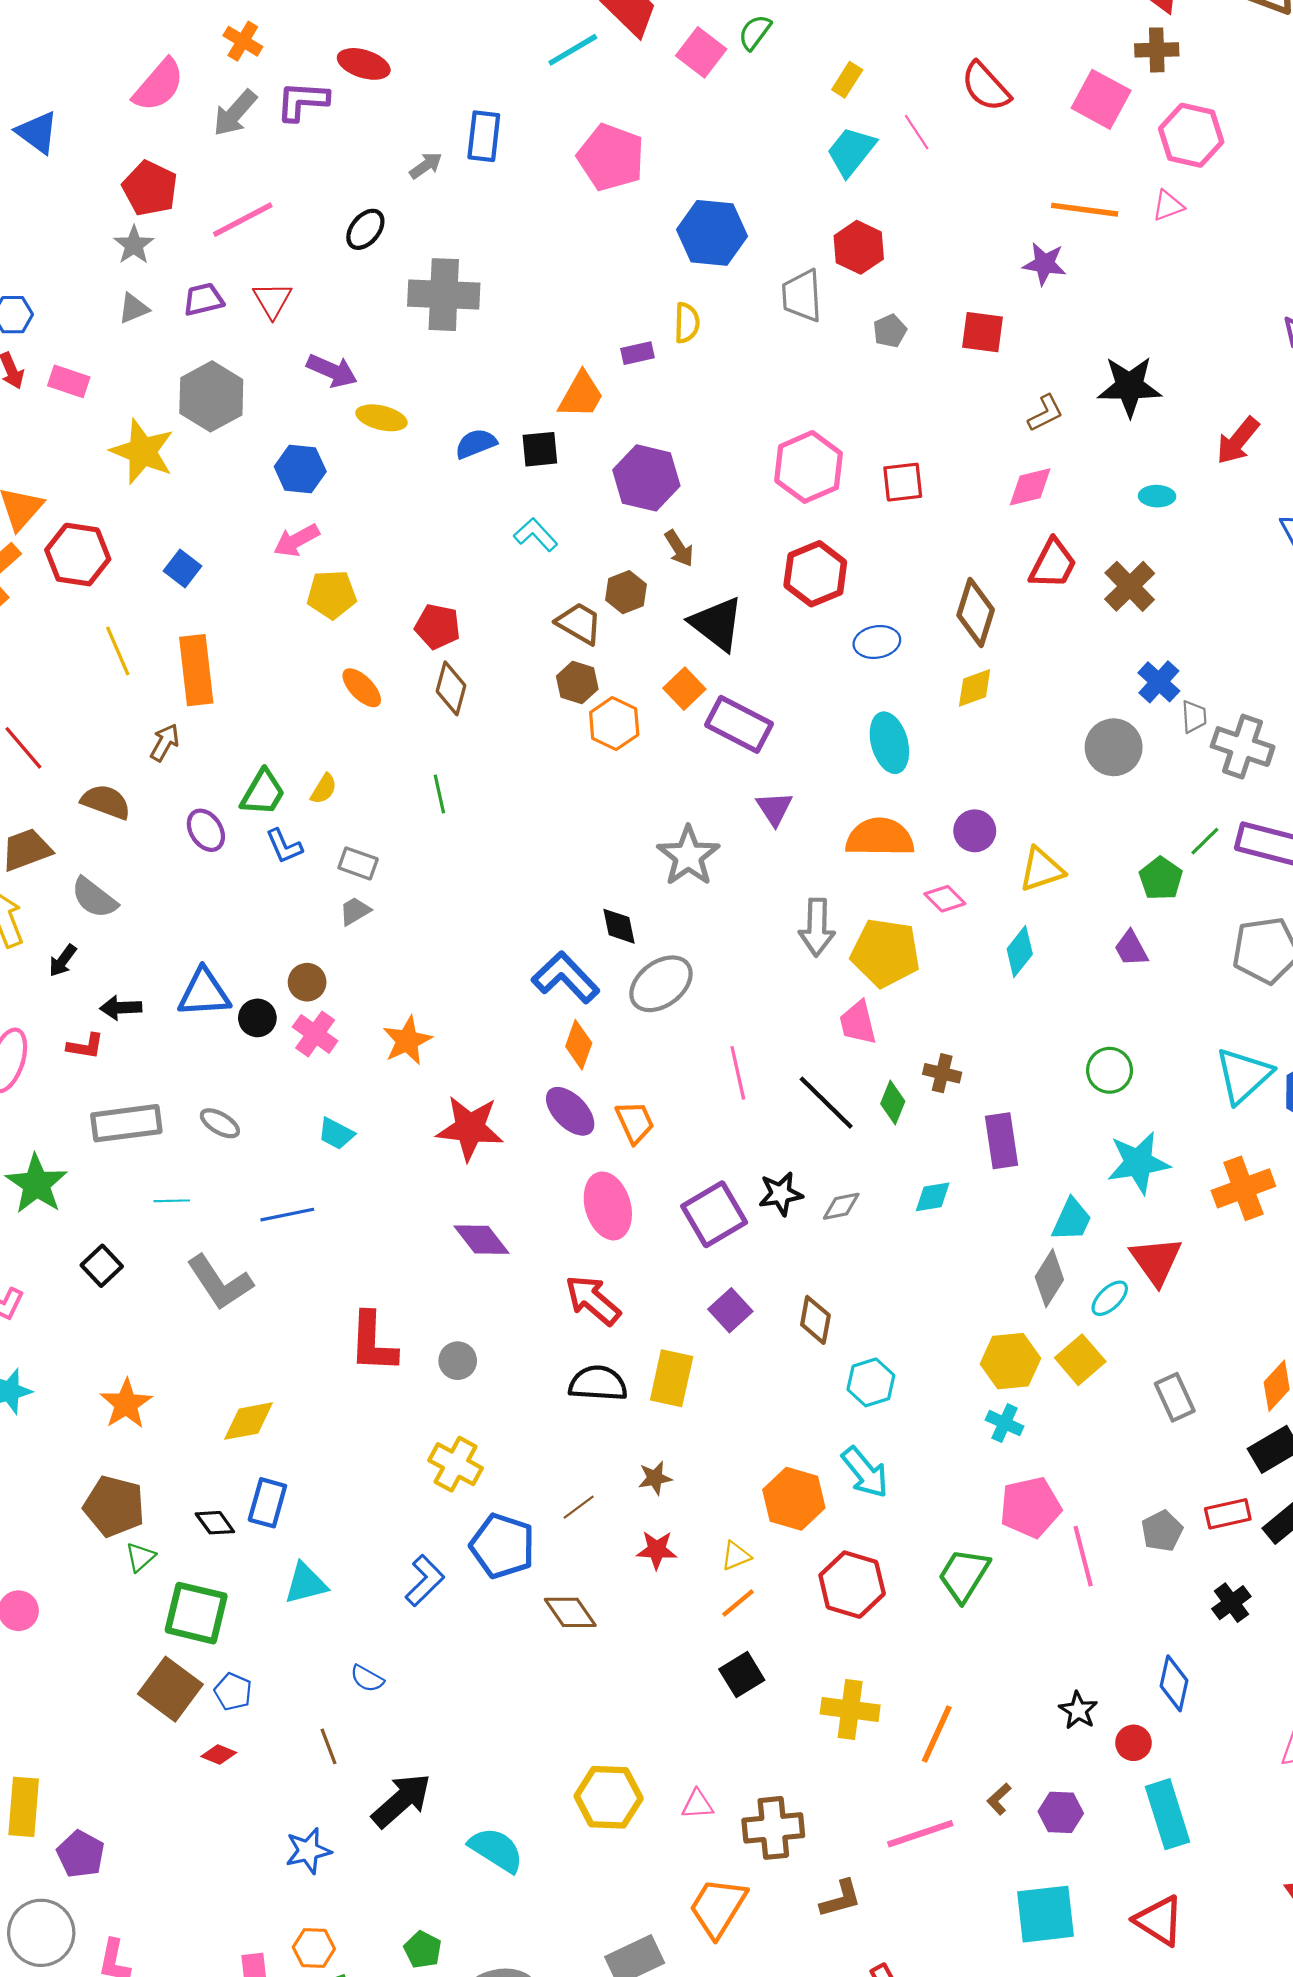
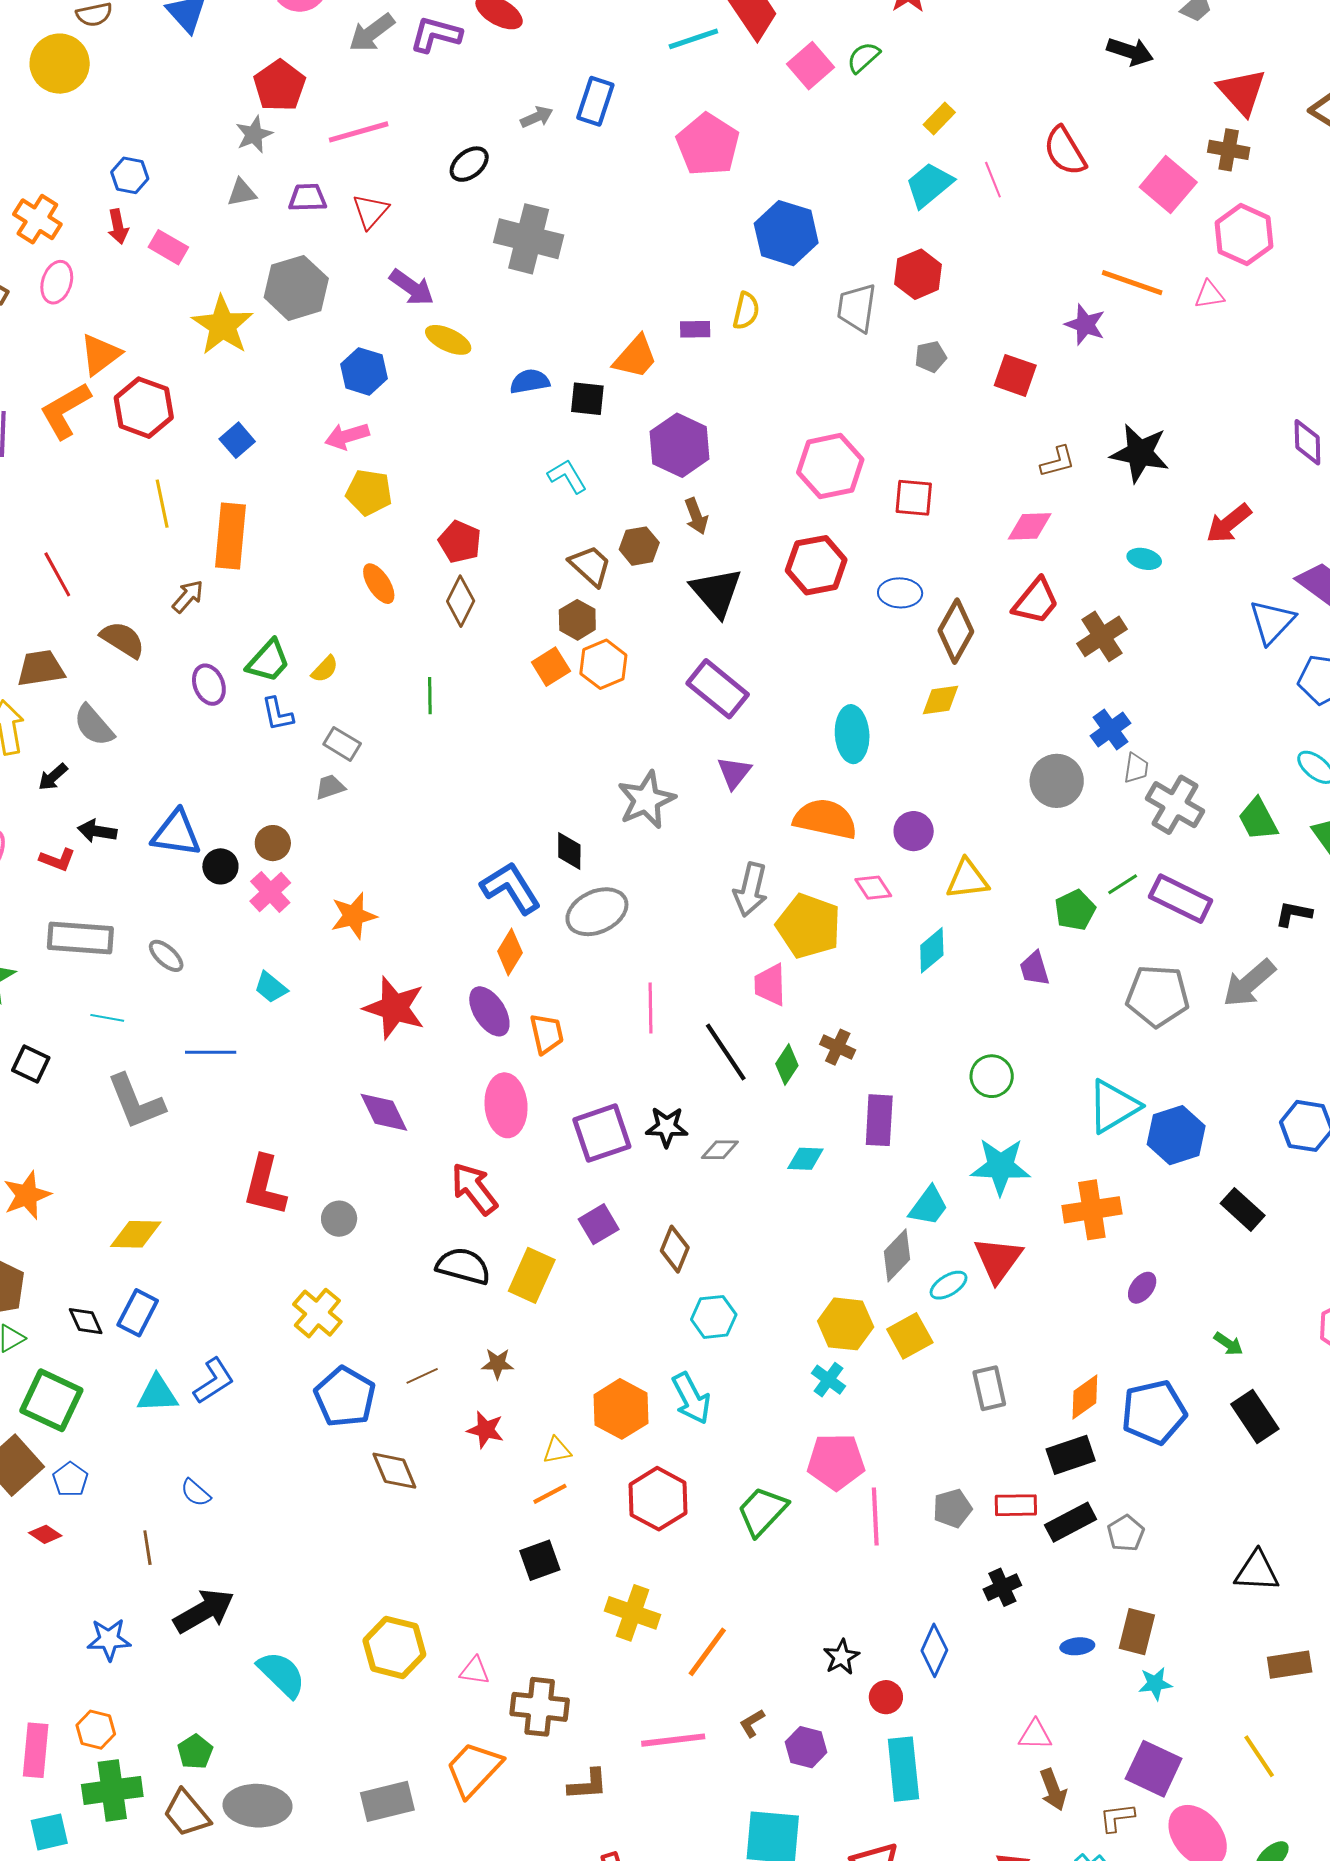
blue ellipse: (877, 642) -> (900, 593), moved
orange square: (684, 689) -> (551, 667), moved
black square: (102, 1266) -> (31, 1064), turned -33
blue L-shape: (425, 1581) -> (214, 1381), moved

